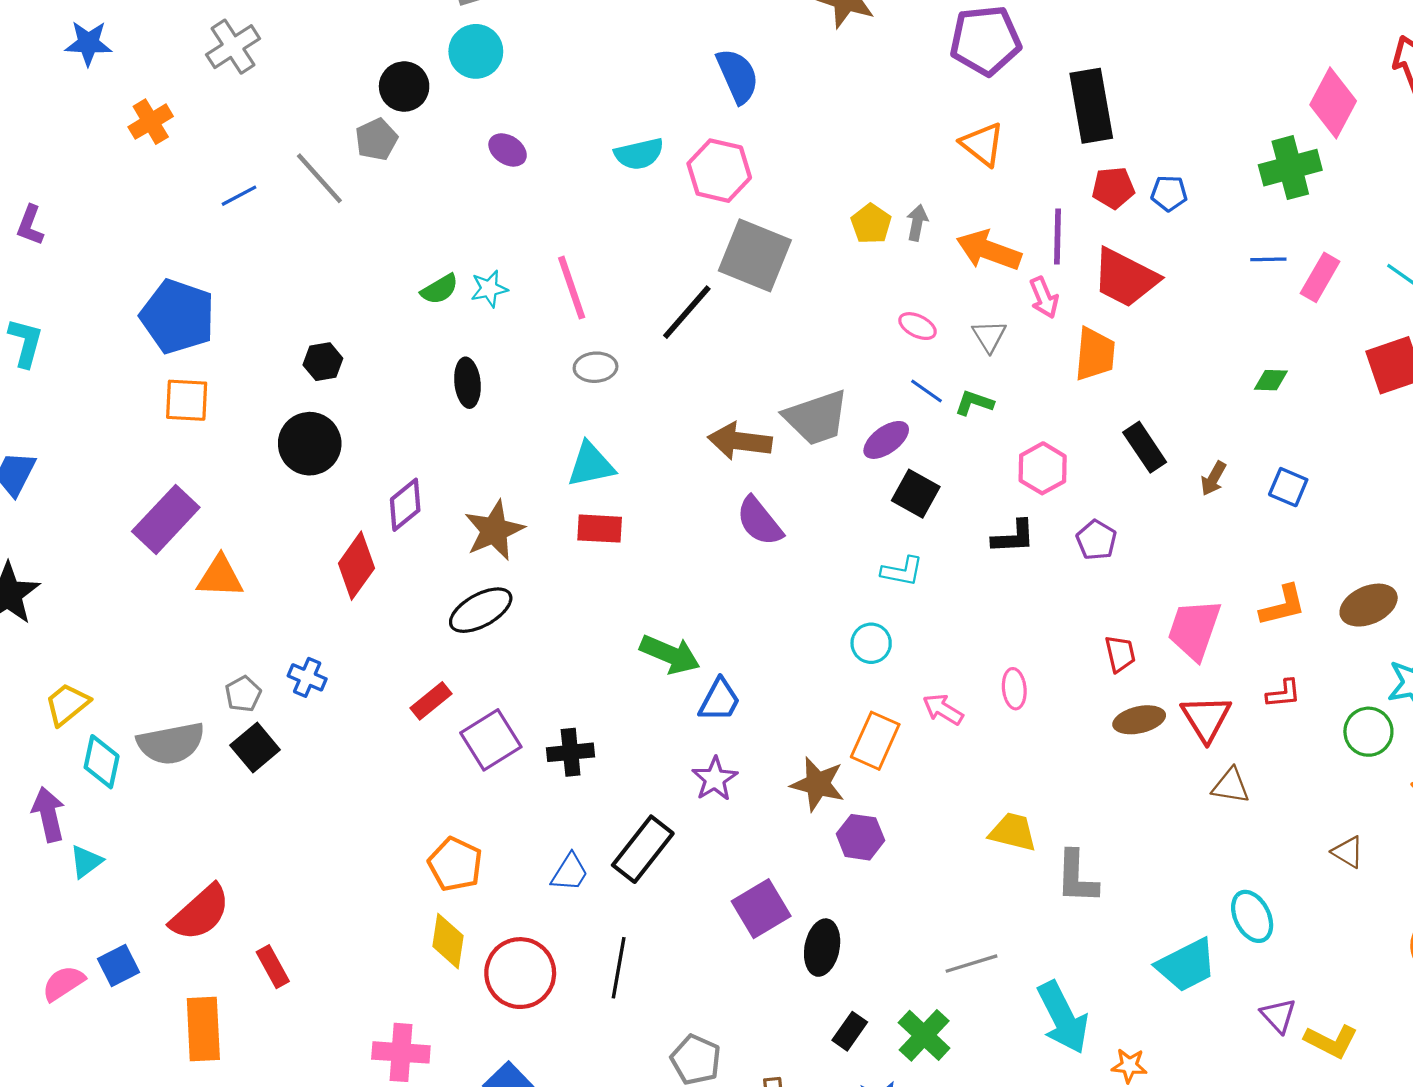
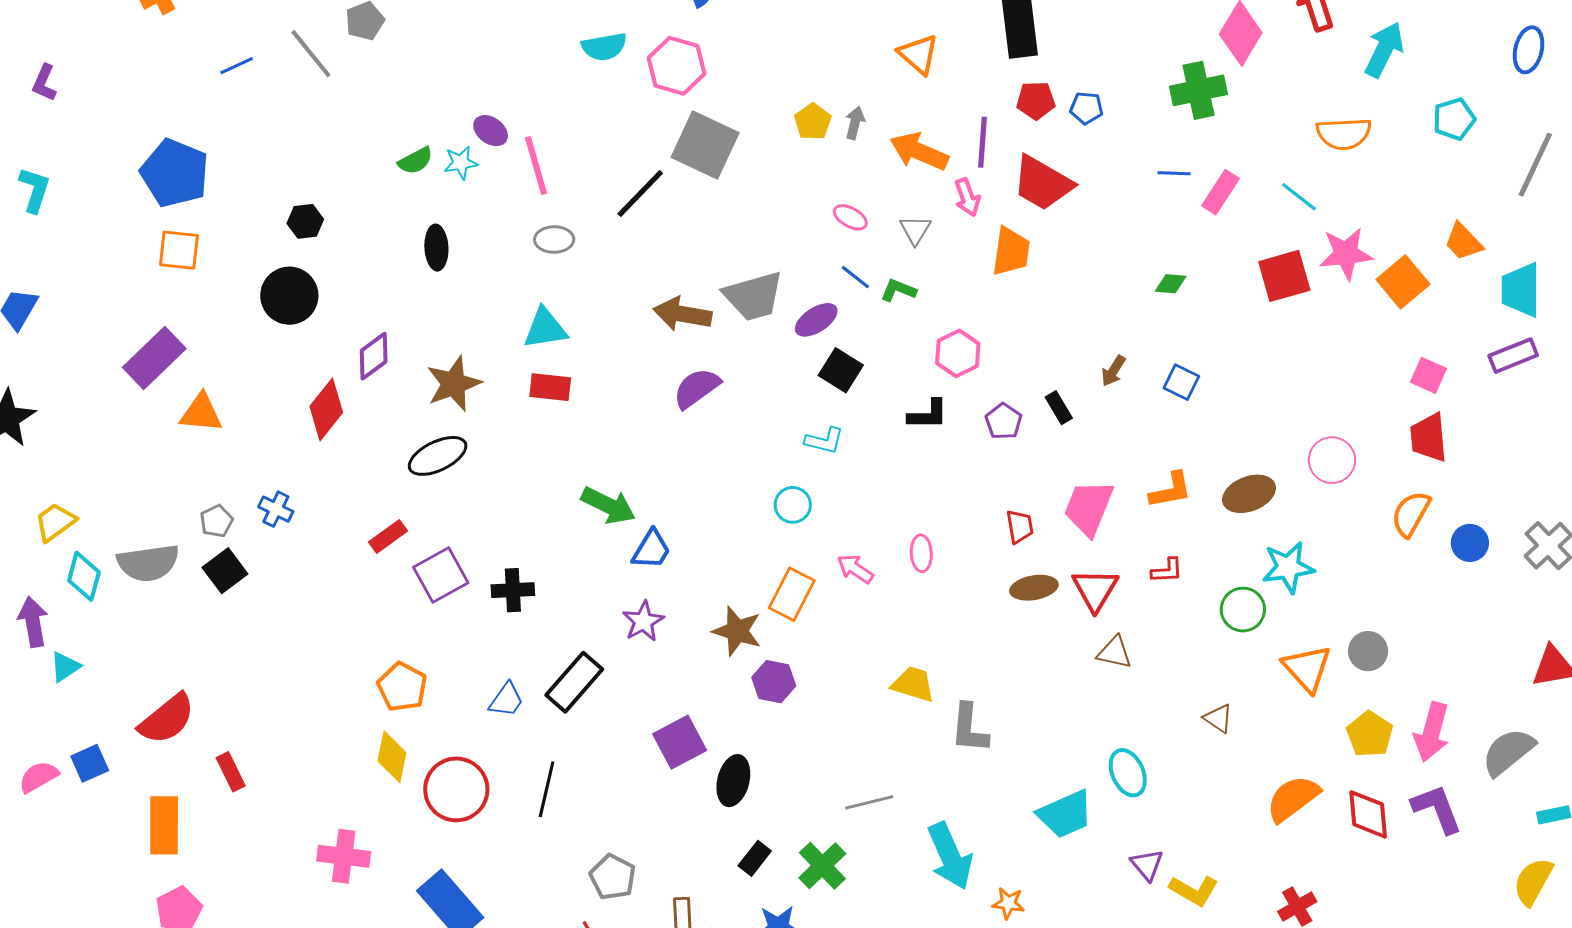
purple ellipse: (508, 150) -> (491, 131), moved
black rectangle: (1145, 447) -> (1059, 408), moved, size x0.7
purple semicircle: (759, 521) -> (697, 388), turned 90

